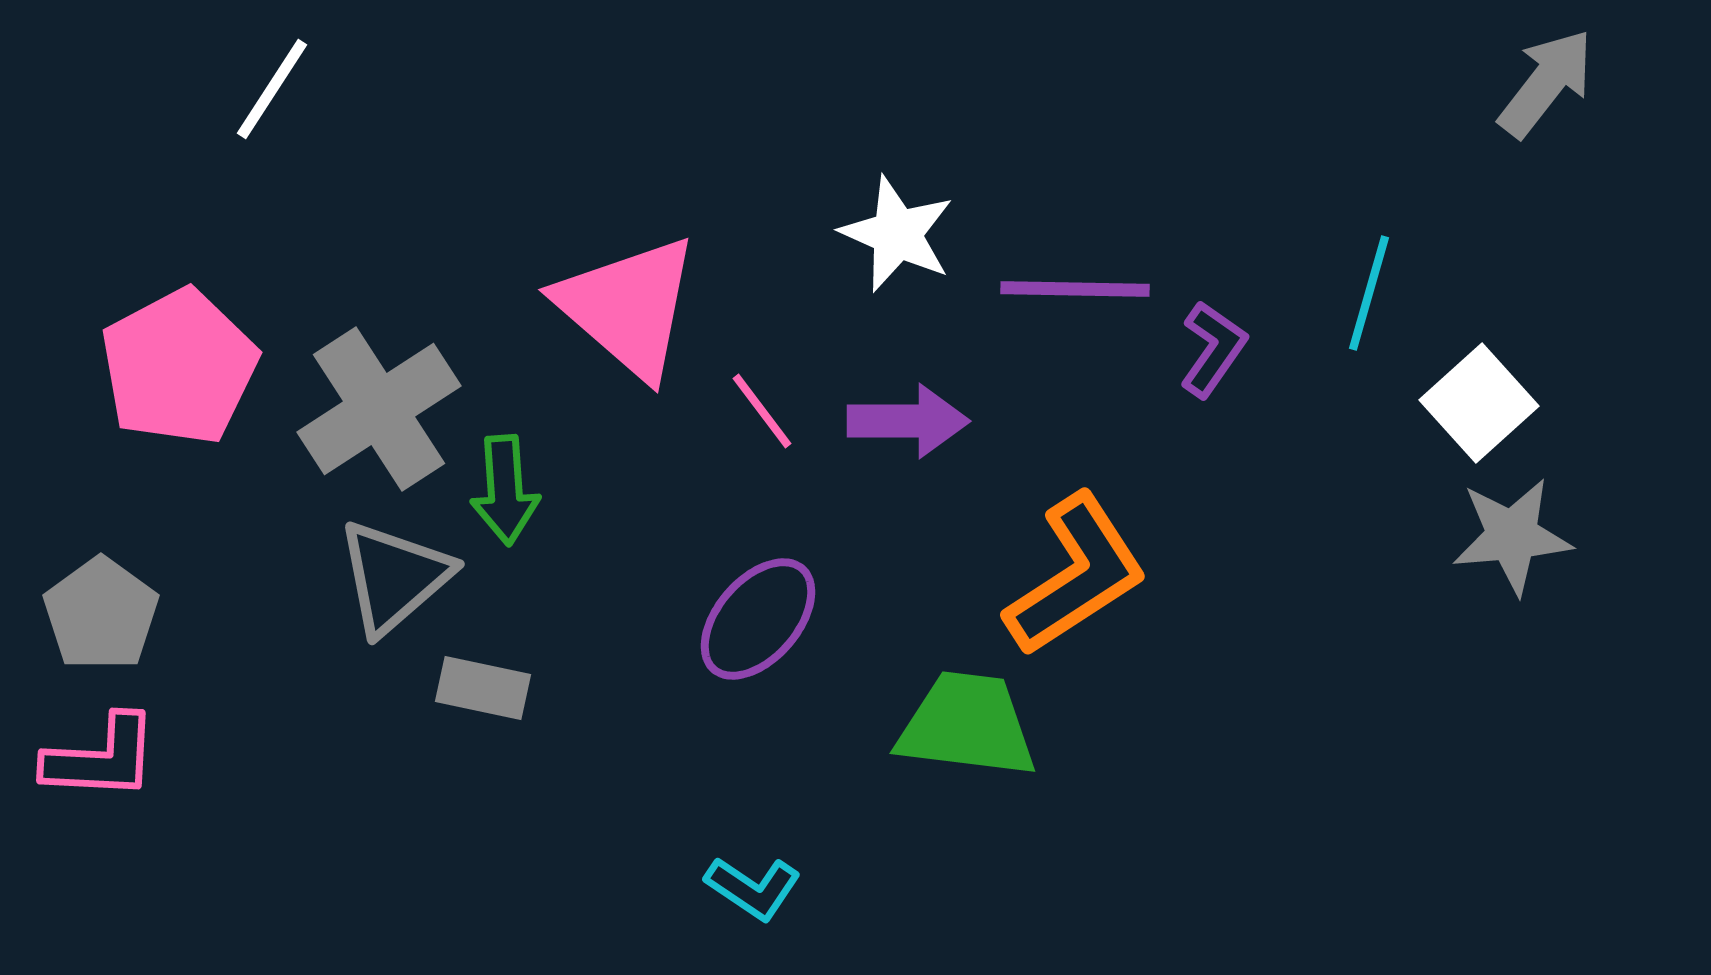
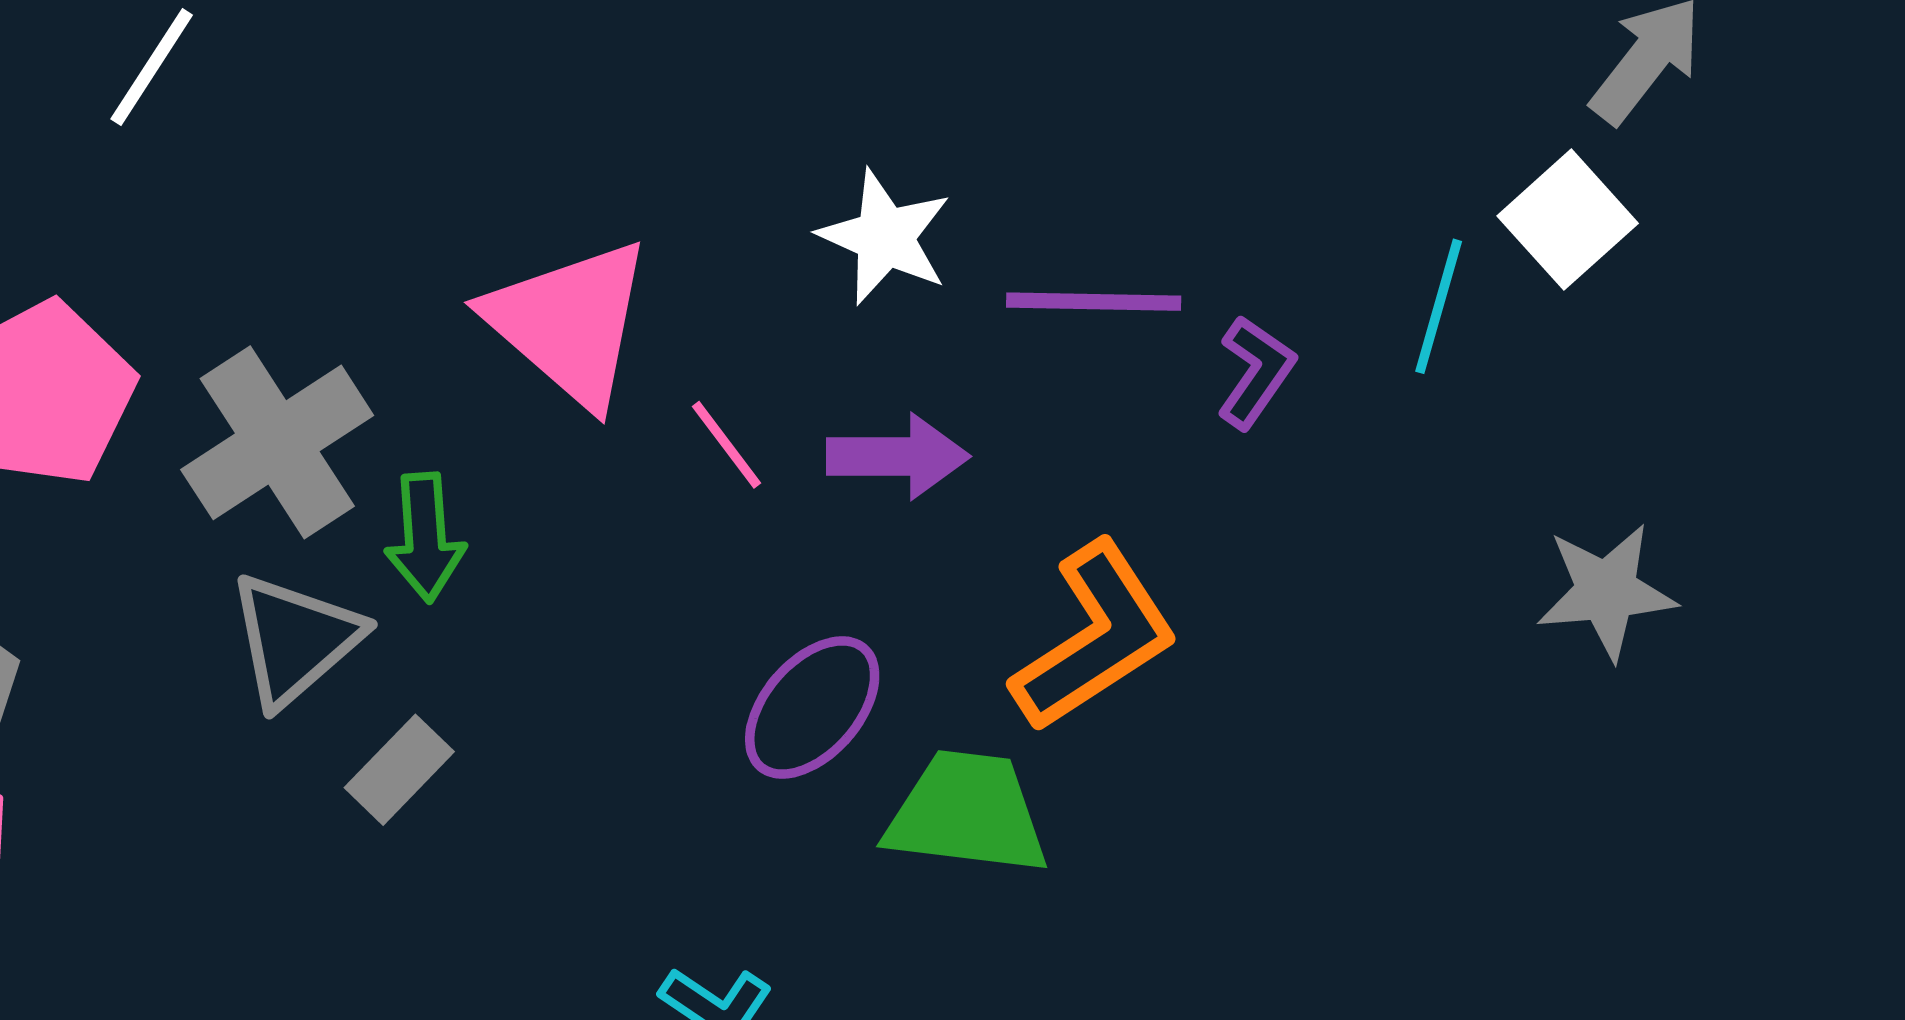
white square: (1479, 403) -> (1568, 220), moved
purple ellipse: (758, 619) -> (812, 708), moved
gray rectangle: (483, 688) -> (399, 770), turned -58

